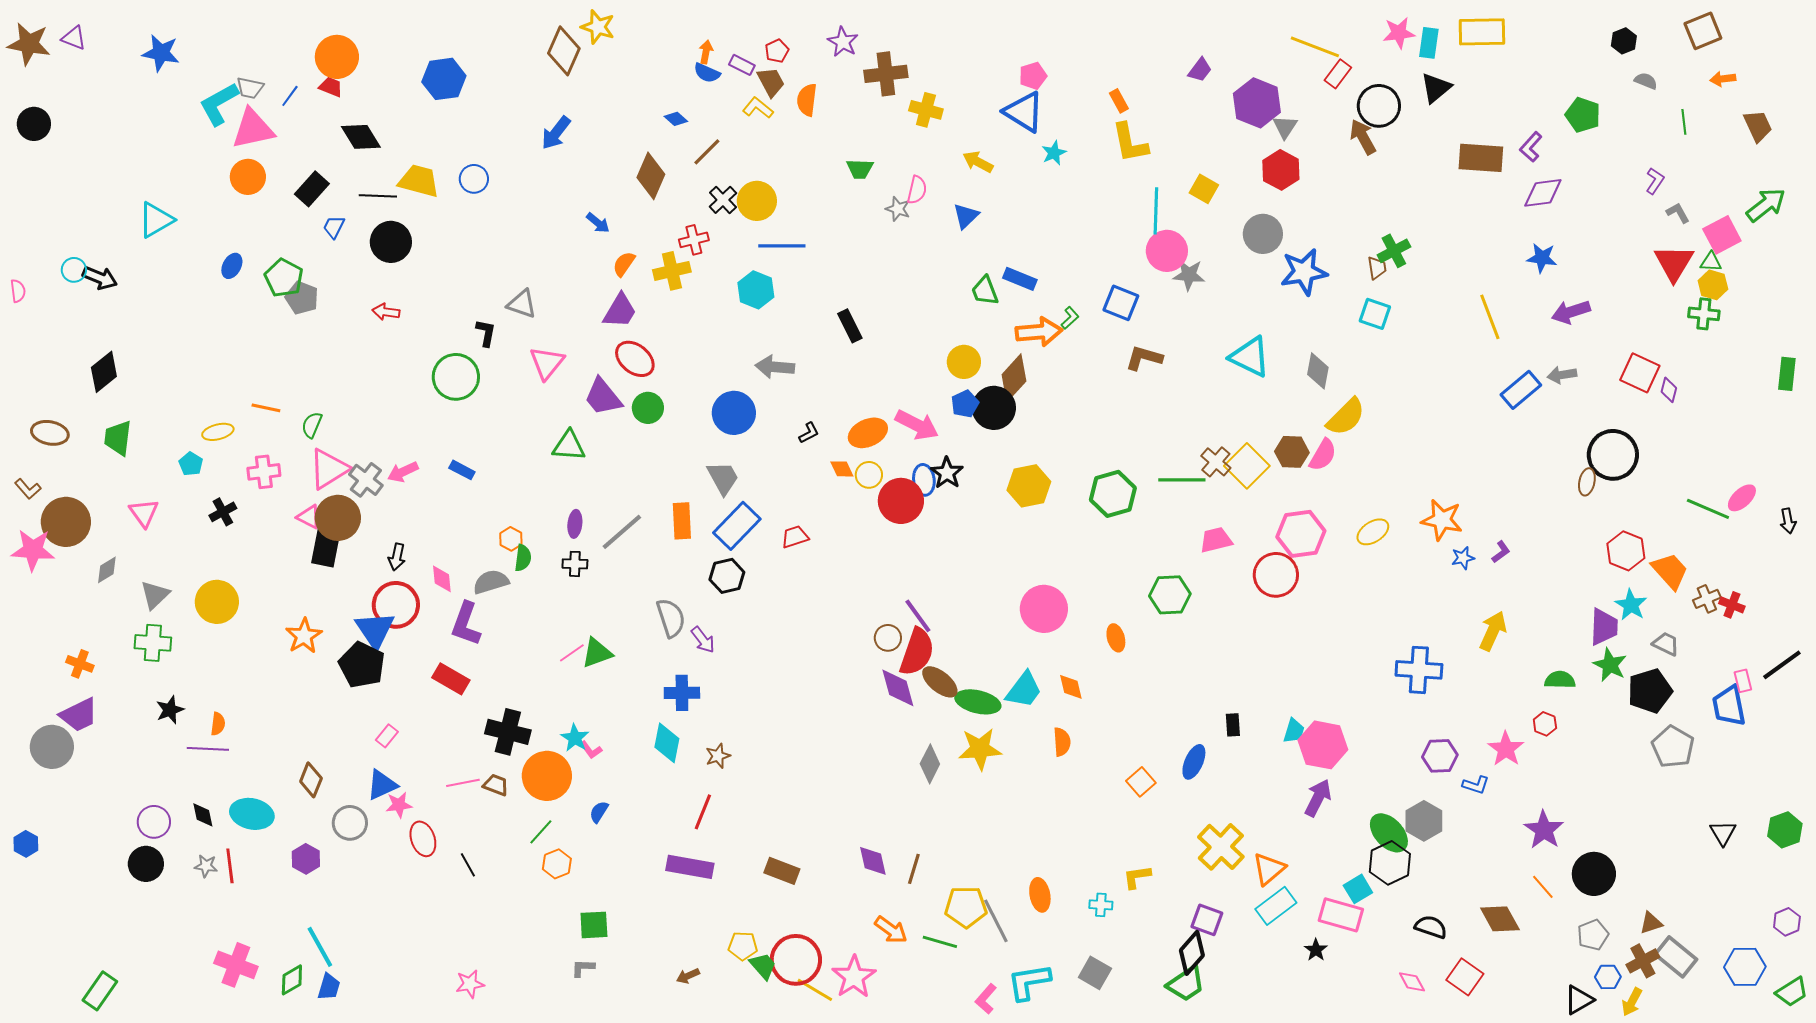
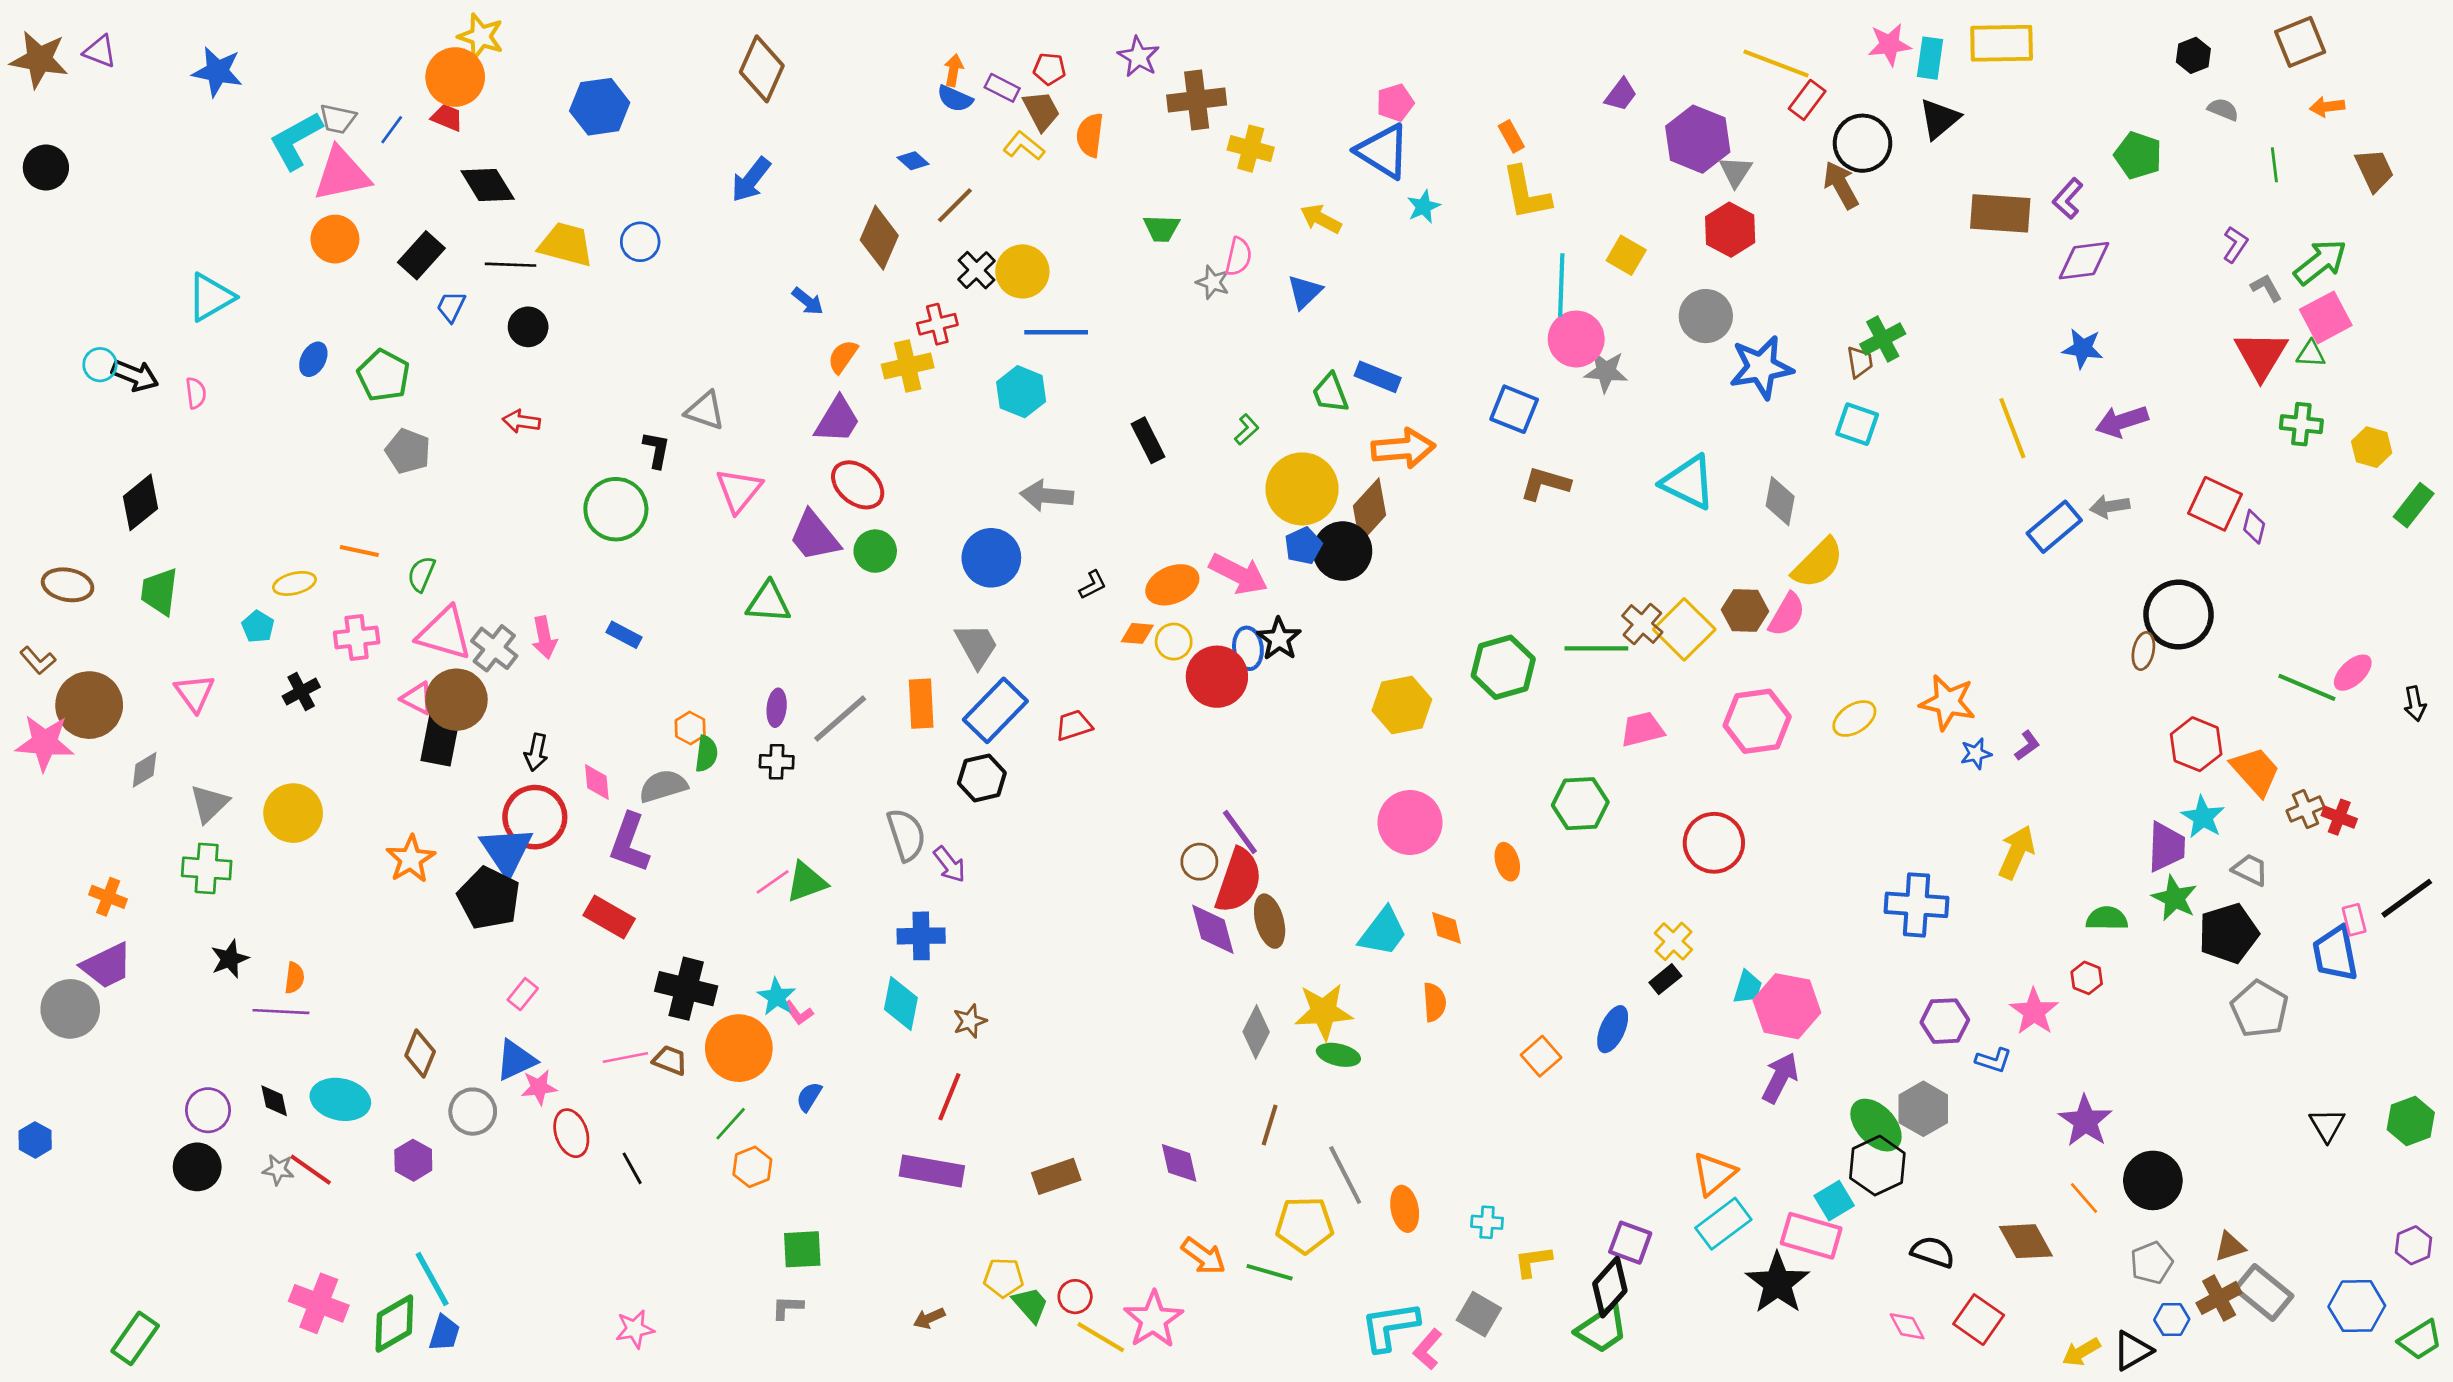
yellow star: (598, 27) -> (481, 36), moved
red pentagon: (777, 51) -> (1049, 69), turned 30
green arrow: (1766, 205) -> (2320, 262), moved
black circle: (391, 242) -> (528, 327), size x0.7
yellow hexagon: (1713, 285) -> (2372, 447), moved
pink semicircle: (18, 291) -> (196, 393), moved
gray pentagon: (302, 298) -> (408, 451), moved
green L-shape: (1070, 318) -> (1247, 429), moved
yellow circle: (964, 362) -> (1302, 489), size x1.6
green rectangle: (1787, 374) -> (2414, 505), turned 32
pink triangle: (329, 469) -> (444, 633), turned 48
orange diamond: (842, 469) -> (1137, 633), turned -60
pink arrow: (403, 472) -> (544, 637), turned -76
yellow hexagon: (1029, 486) -> (1402, 705), moved
red circle: (1276, 575) -> (1714, 843), moved
brown ellipse: (940, 682) -> (1270, 921), turned 36
green ellipse: (978, 702) -> (1338, 1055), moved, size x0.7
black rectangle: (1233, 725) -> (1665, 979), turned 55
yellow cross: (1221, 847) -> (1673, 941), moved, size x0.6
red line: (230, 866) -> (311, 1170), turned -48
brown line: (914, 869) -> (1270, 1125), moved
brown rectangle: (782, 871) -> (1056, 1176), turned -40
yellow L-shape: (1137, 877) -> (1533, 1261), moved
gray line: (996, 921) -> (1345, 1175), moved
black star: (1316, 950) -> (1777, 1283), size x2.0
red circle: (796, 960) -> (1075, 1297), size x0.5
green diamond: (292, 980) -> (394, 1324), size x1.4
pink L-shape: (986, 999) -> (1428, 1349), moved
yellow arrow: (1632, 1002) -> (2081, 1352), moved, turned 32

